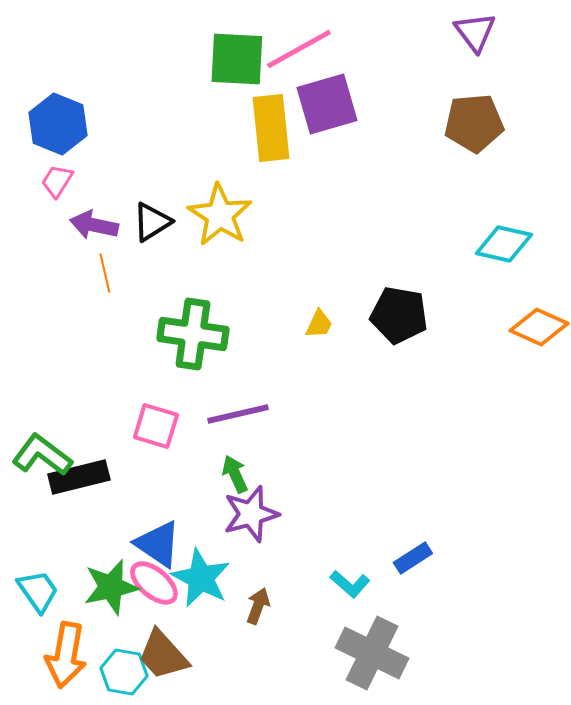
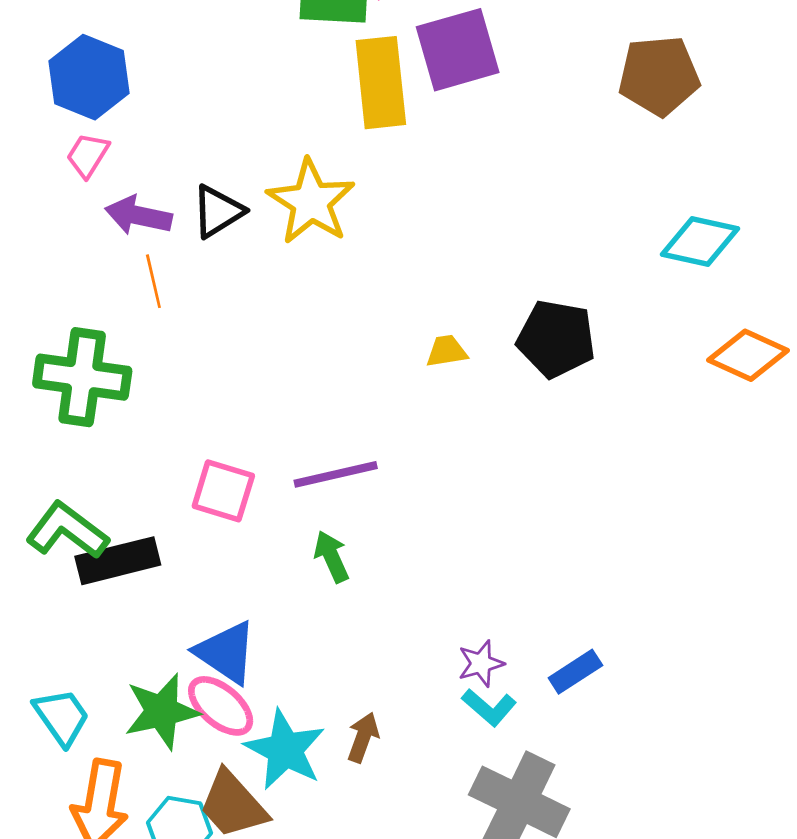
yellow trapezoid: (319, 324) -> (447, 351), turned -124
green cross: (193, 334) -> (82, 377), moved
purple star: (251, 514) -> (481, 663), moved, size x0.6
cyan star: (201, 578) -> (285, 750), moved

